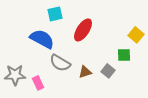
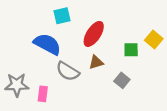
green square: (124, 55) -> (131, 50), moved
brown triangle: (85, 72) -> (96, 62), moved
pink rectangle: (38, 83) -> (43, 94), turned 32

